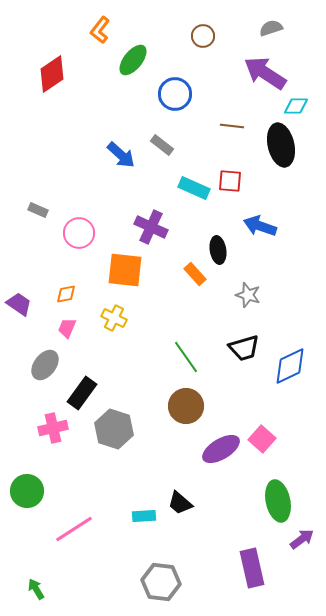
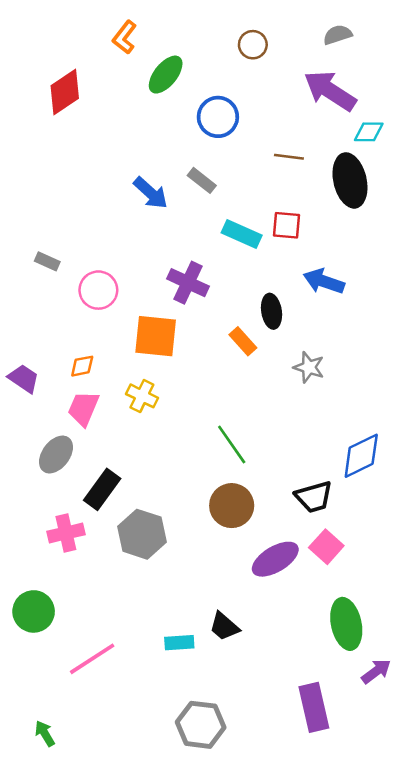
pink trapezoid: (67, 328) -> (83, 408), size x1.4
black trapezoid: (244, 348) -> (314, 497), moved

